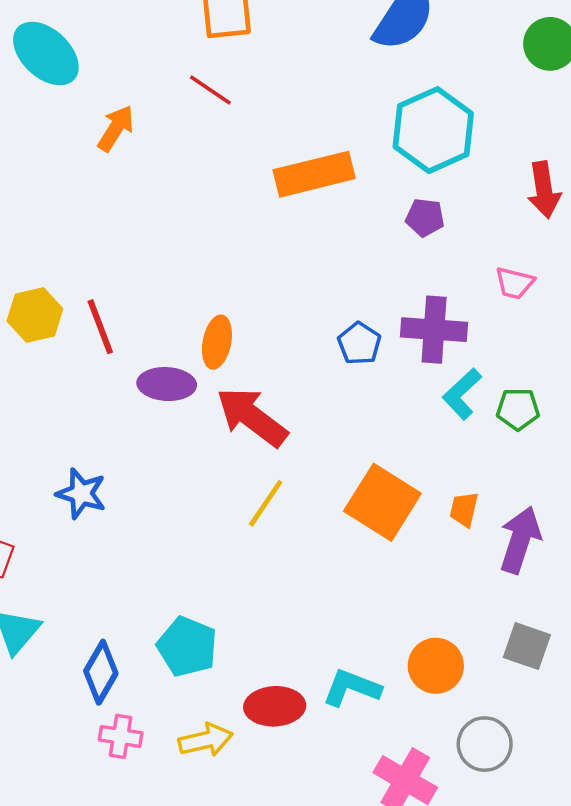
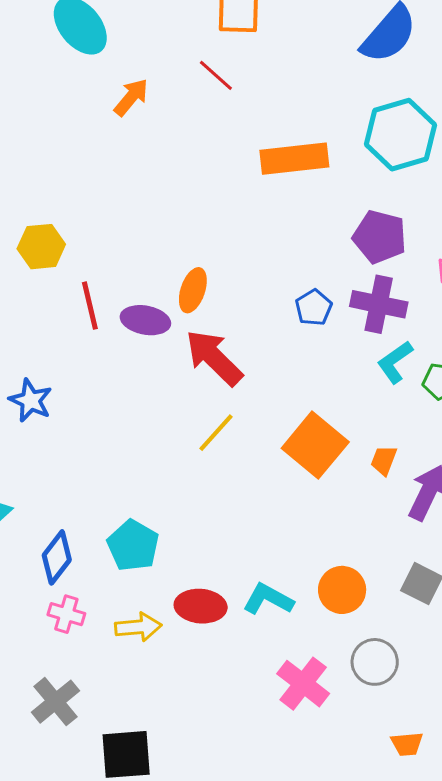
purple pentagon: (425, 218) -> (380, 237), moved, size x1.6
red line: (100, 327) -> (90, 306), moved
blue star: (81, 494) -> (31, 400), moved

